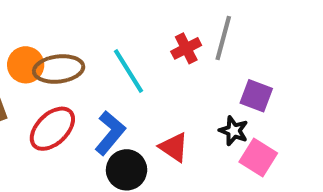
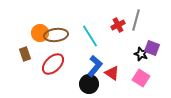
black star: (234, 131) -> (141, 54), moved
blue L-shape: (110, 133) -> (95, 66), moved
pink square: (258, 158) -> (141, 78), moved

